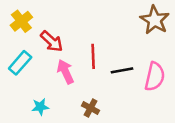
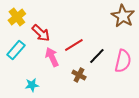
red line: (93, 56) -> (74, 45), turned 60
black line: (122, 70) -> (97, 56), turned -36
brown cross: (91, 108) -> (79, 75), moved

